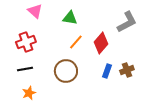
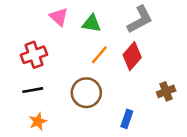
pink triangle: (35, 11) -> (59, 17), moved
gray L-shape: (127, 22) -> (140, 19), moved
blue rectangle: (107, 71) -> (127, 119), moved

